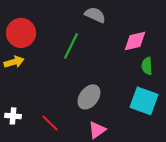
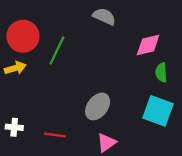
green line: (71, 46) -> (57, 50), moved
red line: (50, 123) -> (55, 135), turned -36

